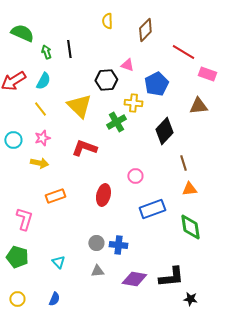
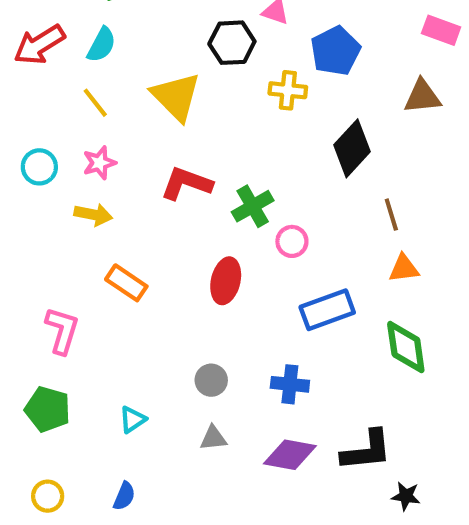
green cross: (116, 122) -> (253, 206), moved
orange rectangle: (55, 196) -> (126, 283), turned 54
blue cross: (118, 245) -> (290, 384), moved
cyan triangle: (58, 262) -> (133, 420), turned 40

